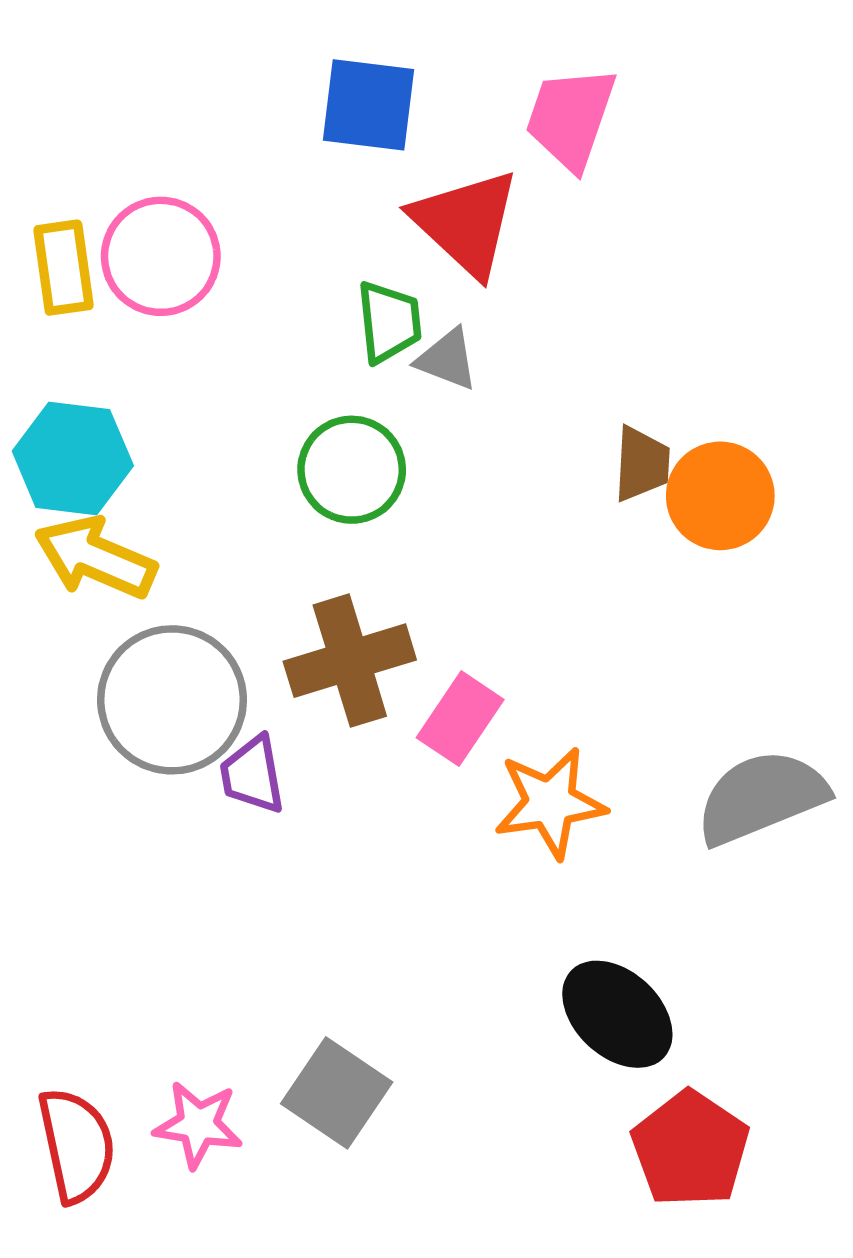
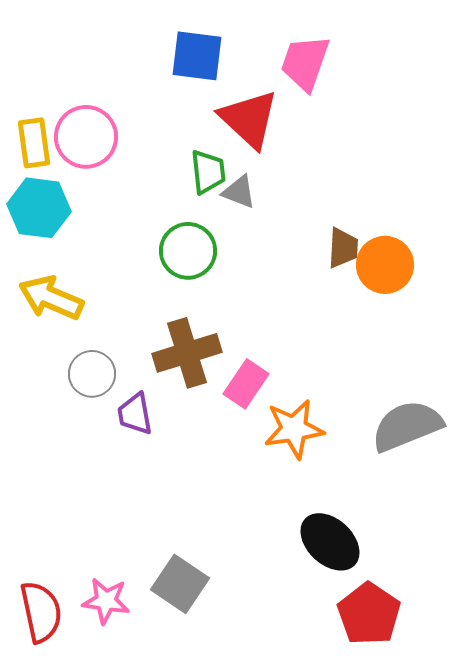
cyan hexagon: (73, 458) -> (39, 208), moved
gray circle: (172, 700) -> (92, 374), size x0.6

